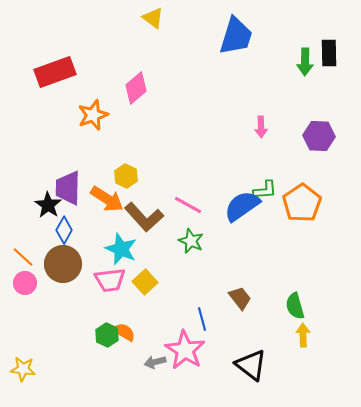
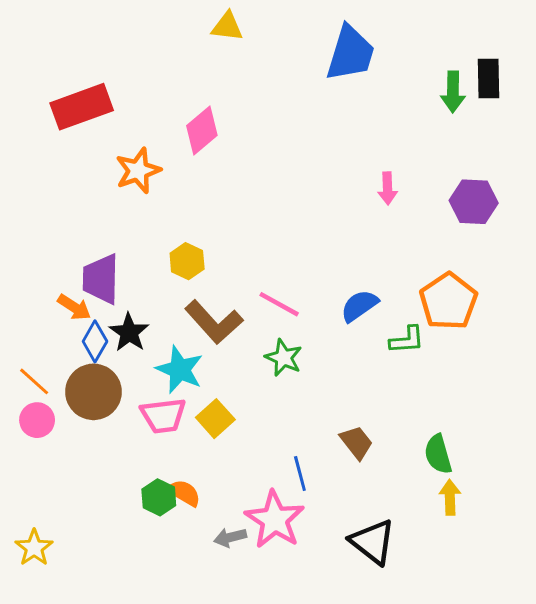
yellow triangle: (153, 18) -> (227, 26), turned -30
green L-shape: (265, 190) -> (407, 340), moved
orange arrow: (107, 199) -> (74, 307), moved, size x0.7
black star: (48, 205) -> (129, 332), moved
blue semicircle: (242, 206) -> (359, 306), size x0.7
yellow star: (23, 369) -> (34, 548), turned 30

